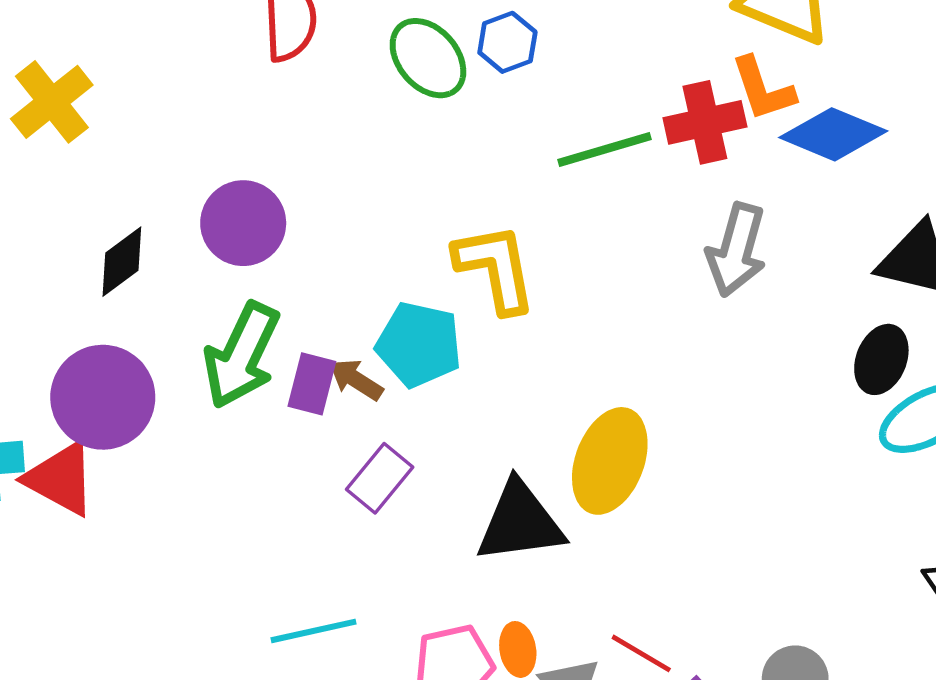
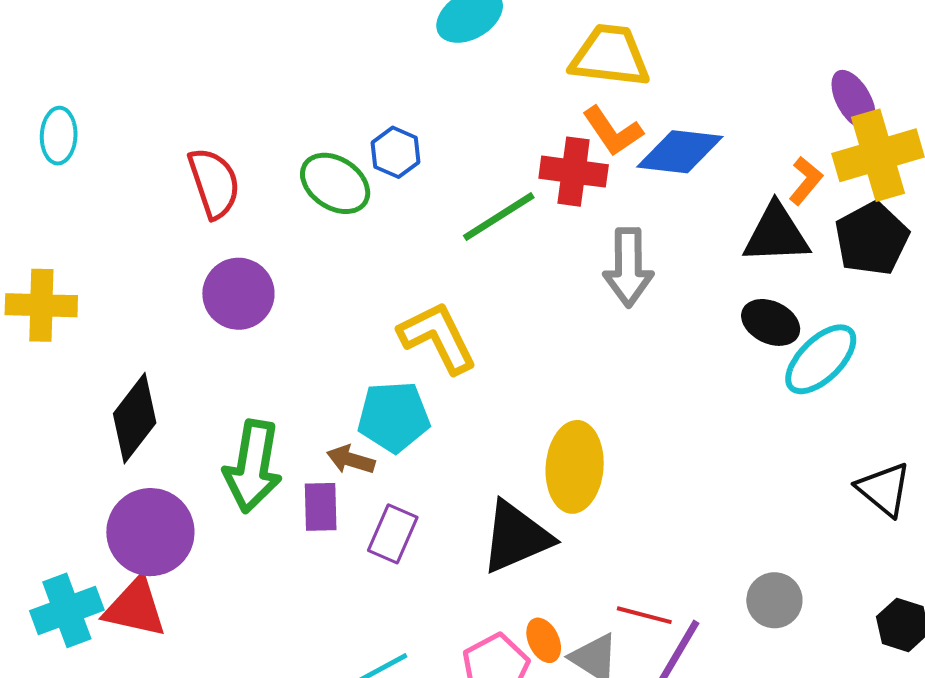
yellow cross: (52, 102) -> (41, 305), turned -34
red cross: (705, 122) -> (574, 172), turned 36
purple circle: (243, 223) -> (238, 294), moved
black diamond: (122, 262) -> (135, 418), size x1.4
black ellipse: (881, 359) -> (771, 322), turned -70
purple rectangle: (312, 384) -> (321, 507), moved

